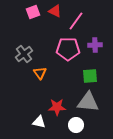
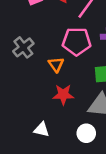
orange triangle: (40, 73) -> (56, 64), moved
red star: (57, 107) -> (63, 95), moved

